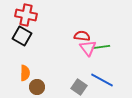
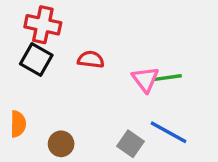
red semicircle: (82, 36) -> (91, 60), moved
orange semicircle: (25, 73) -> (18, 124), moved

